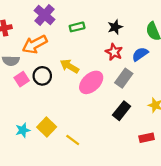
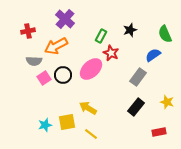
green rectangle: (77, 27) -> (101, 36), moved, turned -48
red star: (114, 52) -> (111, 53), moved
yellow arrow: (69, 66) -> (88, 108), moved
pink ellipse: (91, 82) -> (91, 69), moved
yellow square: (47, 127) -> (67, 122), turned 36

